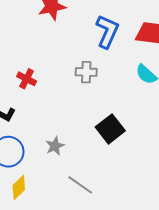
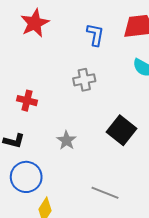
blue L-shape: (107, 31) -> (95, 35), size x0.7
gray star: (55, 146) -> (66, 140), moved

